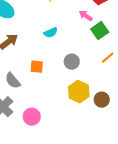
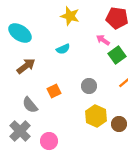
cyan semicircle: (51, 33) -> (63, 49), moved
orange square: (37, 67) -> (54, 91), turned -32

